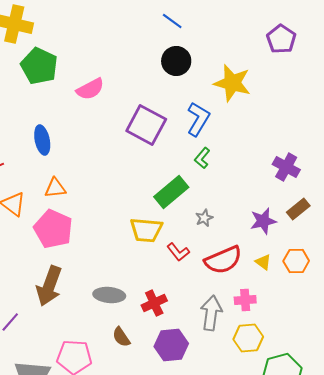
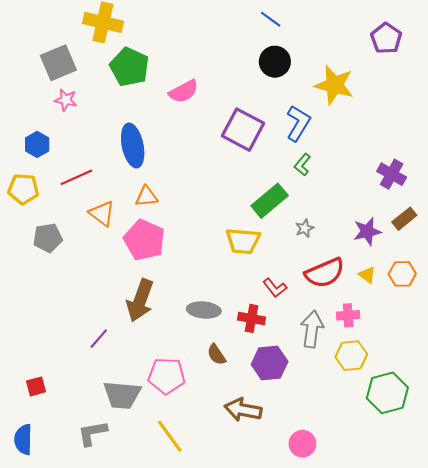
blue ellipse: (42, 140) -> (133, 146), size x1.4
red L-shape: (178, 252) -> (275, 288), moved
red cross: (154, 303) -> (252, 318), turned 35

